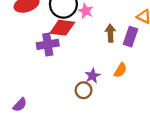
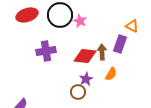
red diamond: (62, 28) -> (85, 56), moved
brown arrow: (110, 33) -> (102, 52), moved

